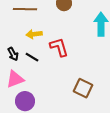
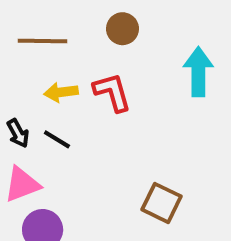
red L-shape: (59, 47) -> (112, 92), moved

